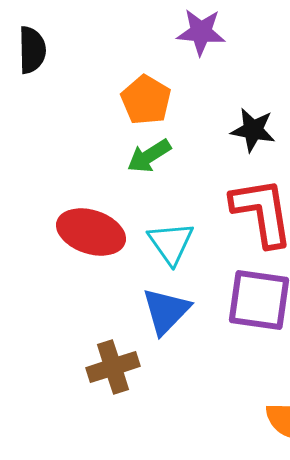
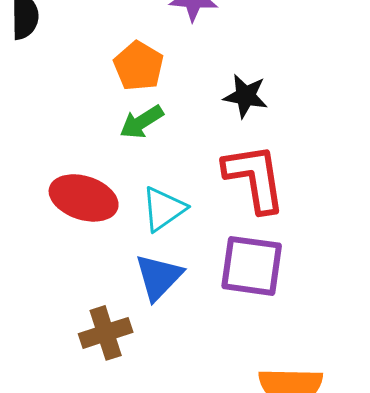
cyan triangle: (171, 243) -> (164, 209), turned 30

